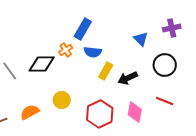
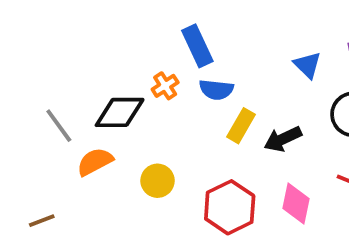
blue rectangle: (83, 29) -> (197, 46), turned -55
orange semicircle: (30, 112) -> (95, 162), moved

